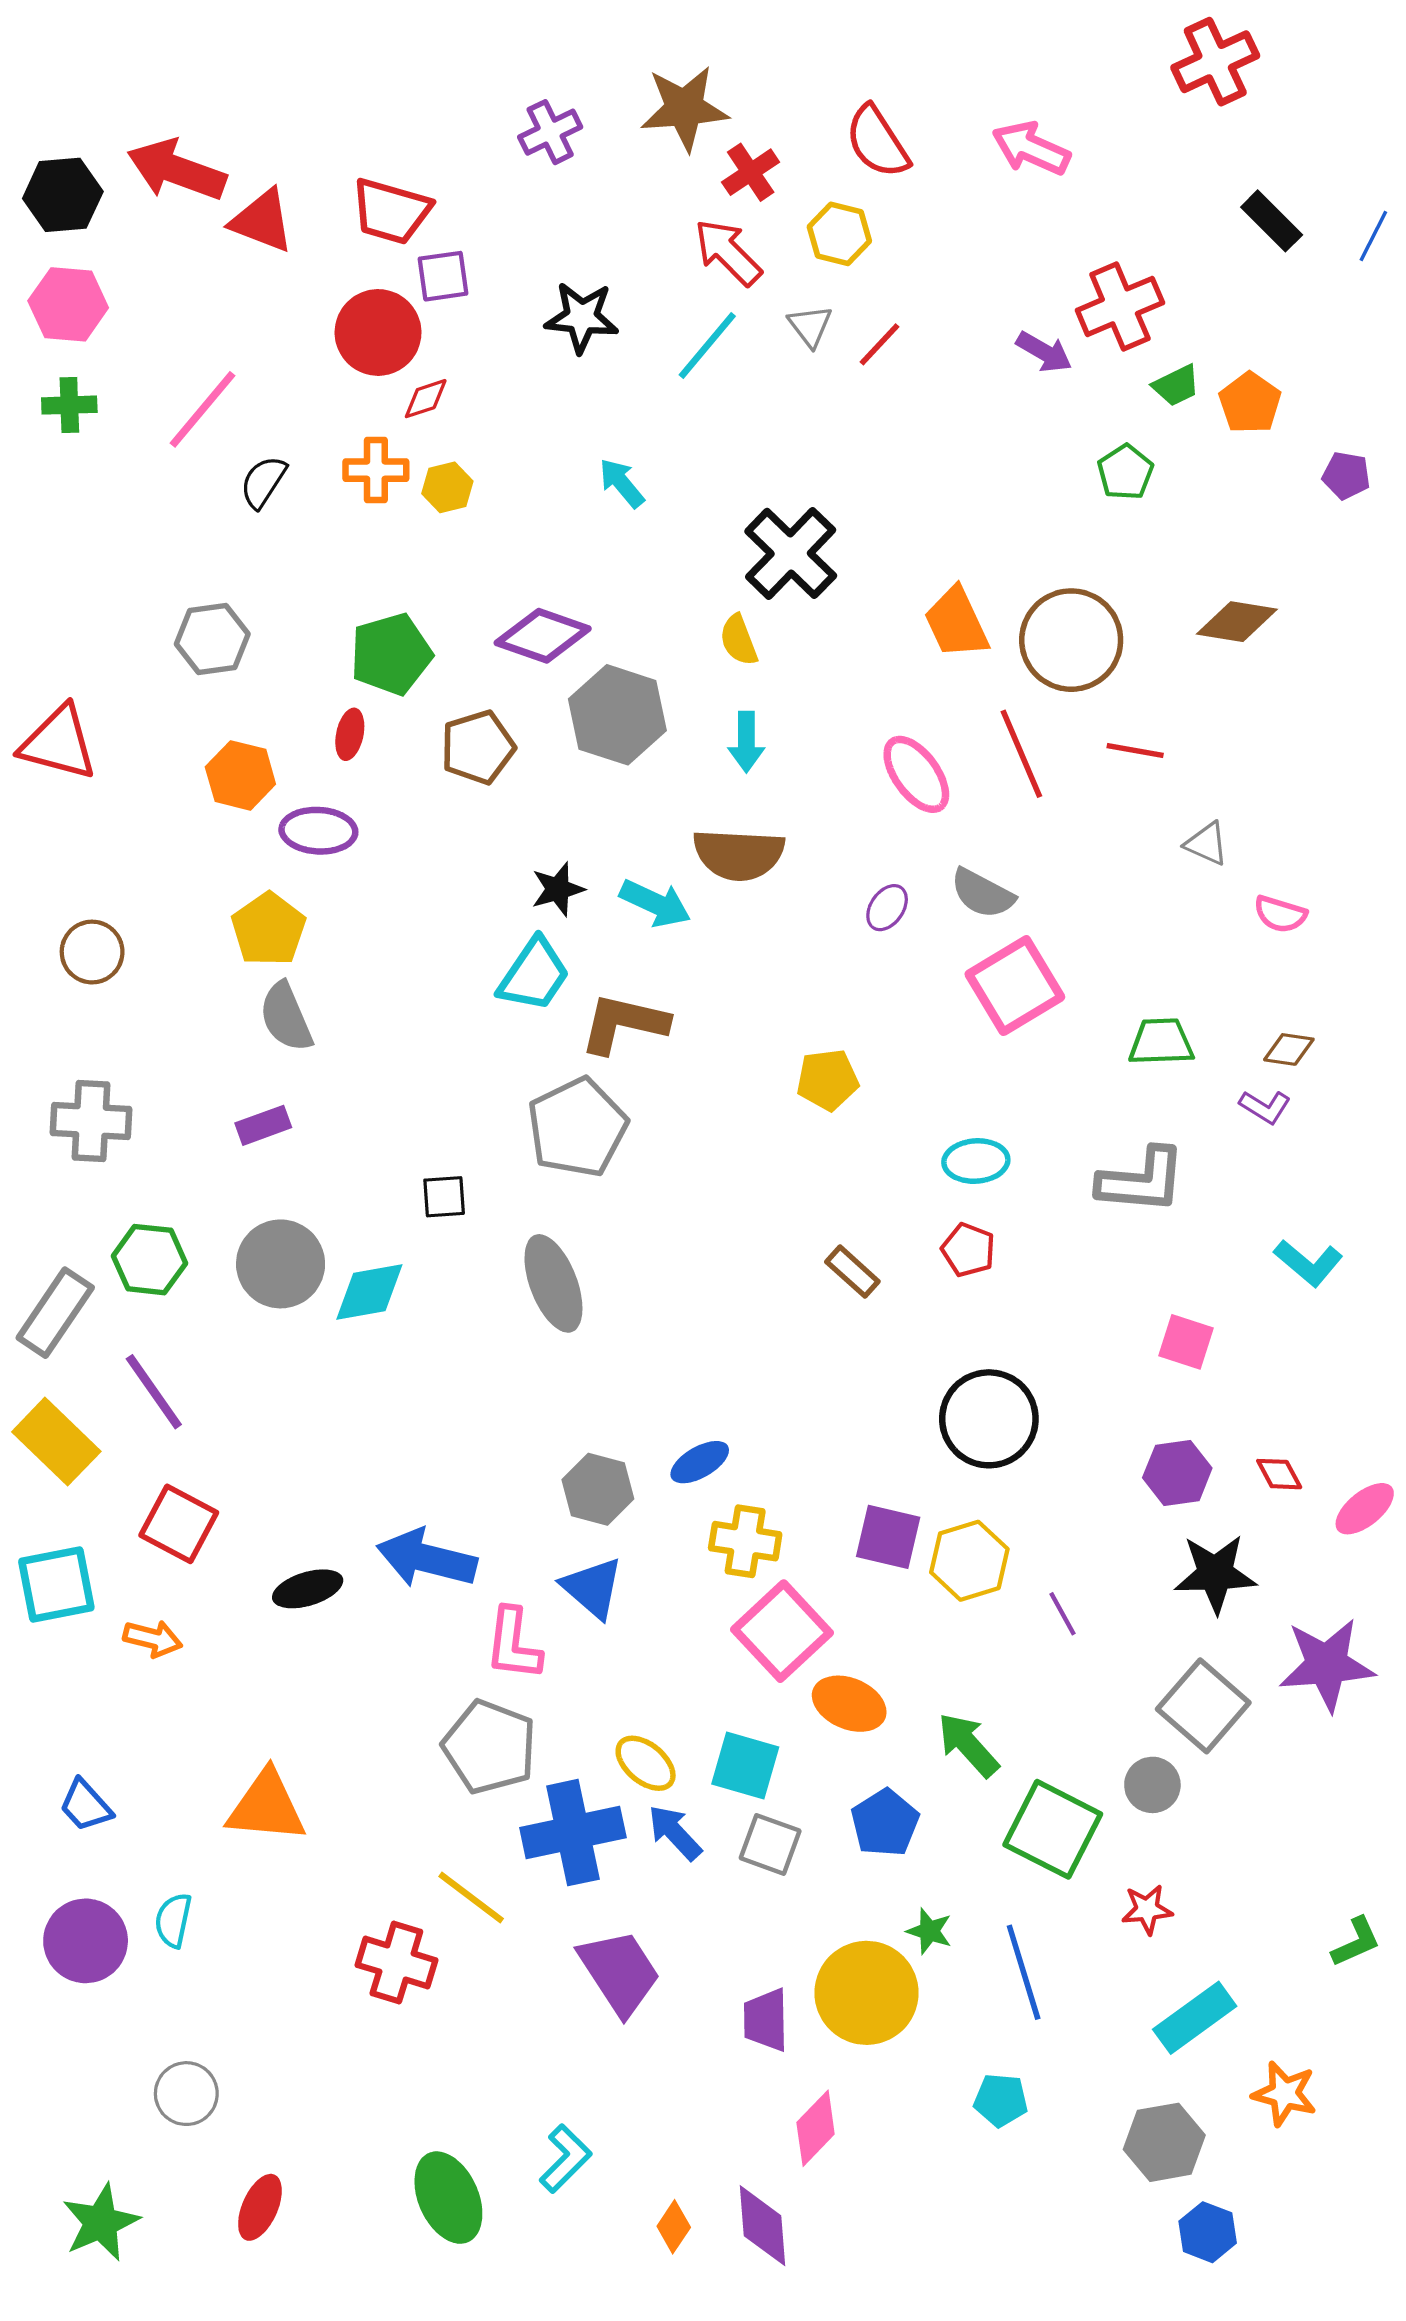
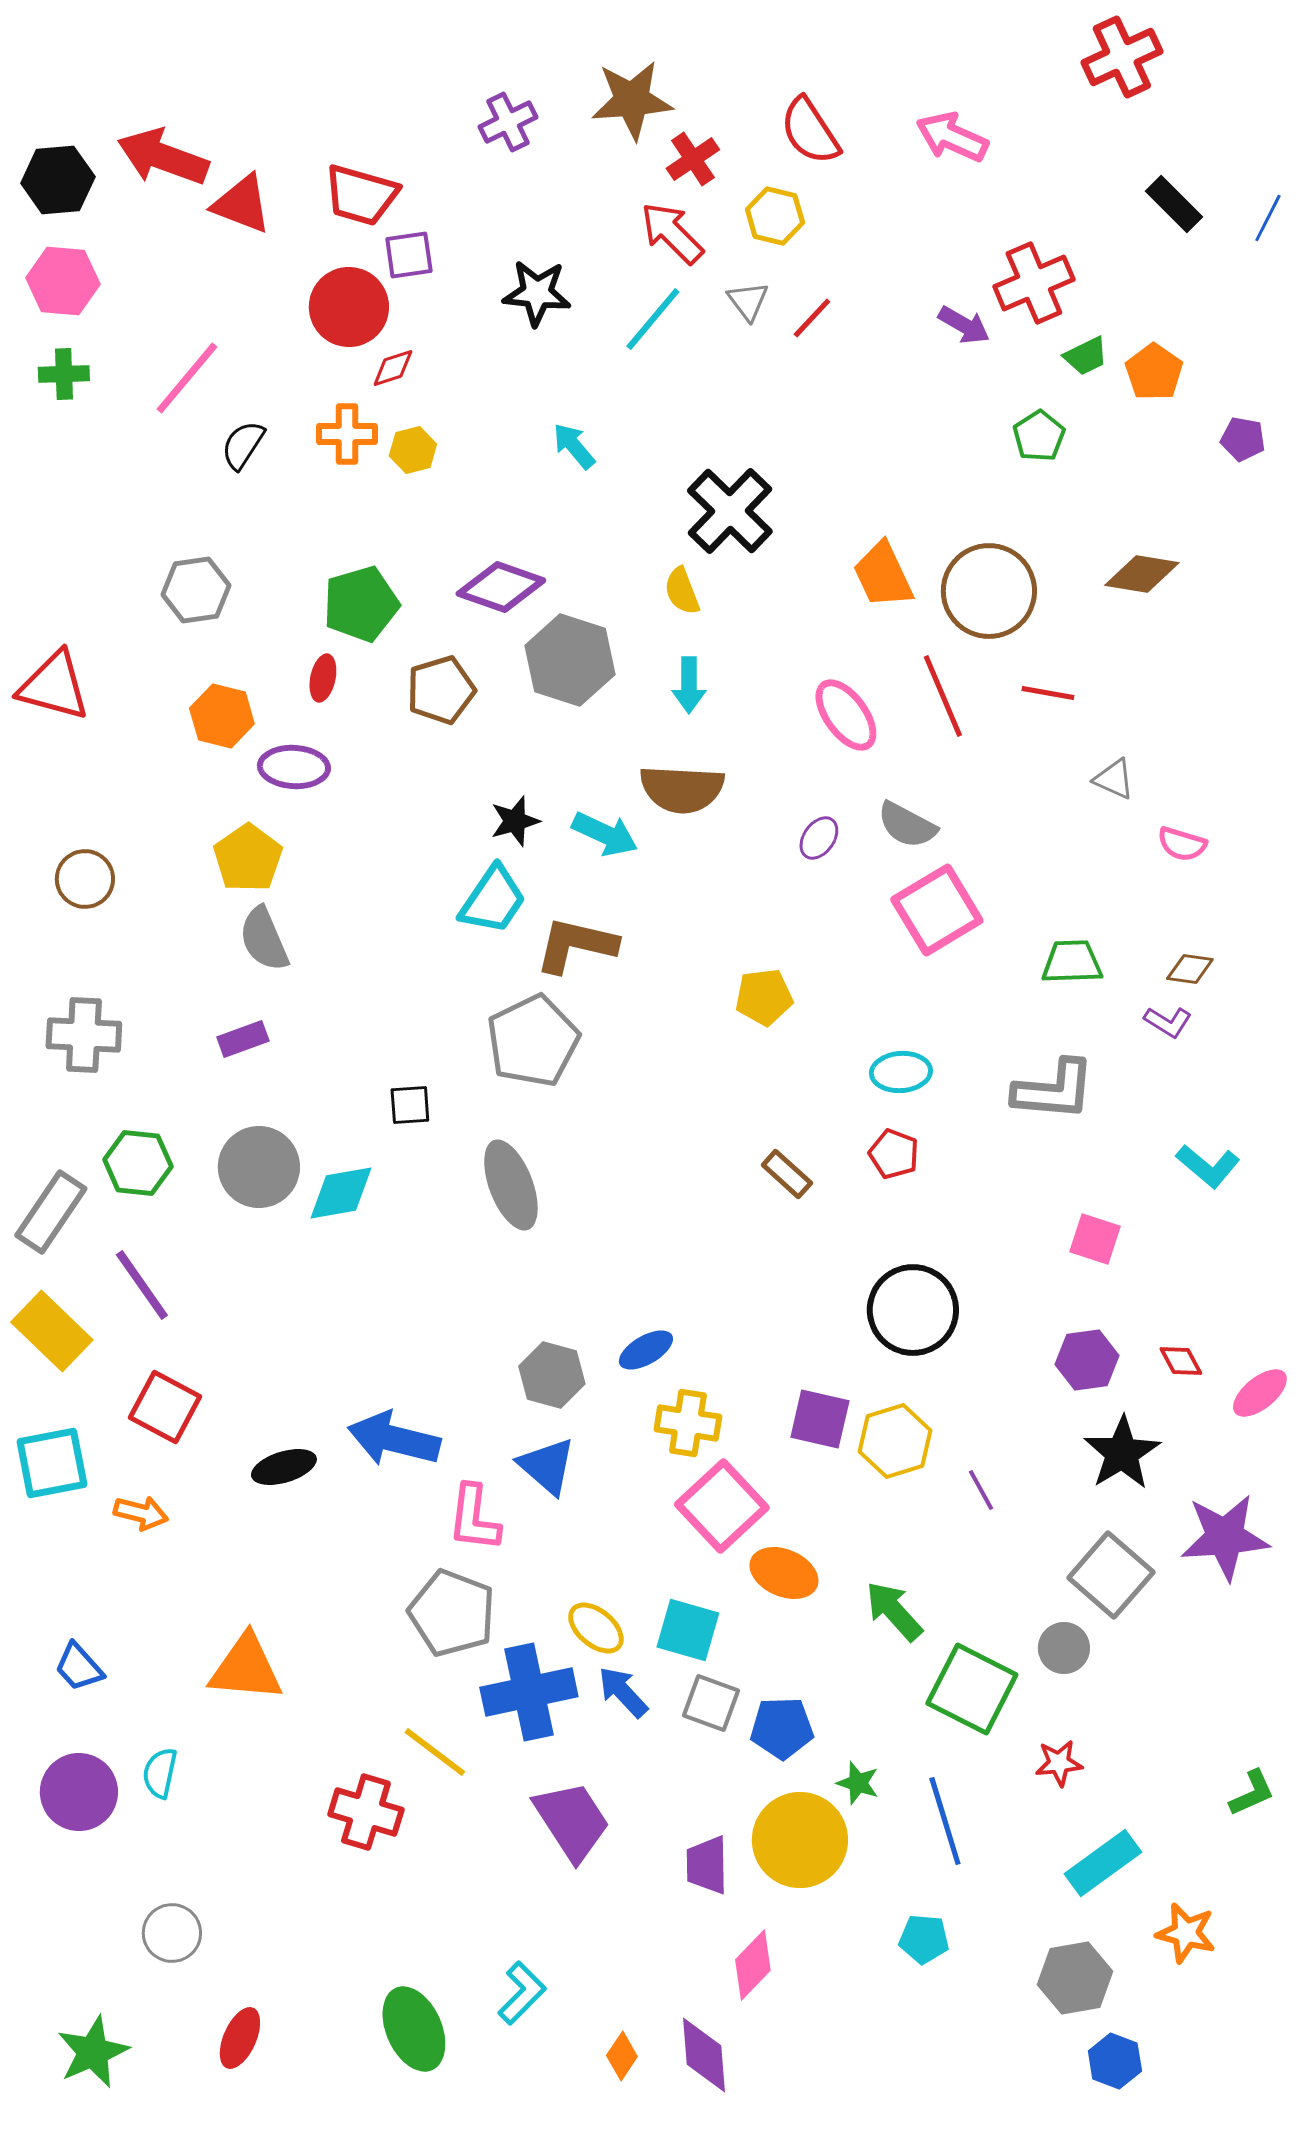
black star: (1215, 1574) -> (1122, 1453), turned -30
blue pentagon: (885, 1823) -> (782, 1728), moved, turned 30

